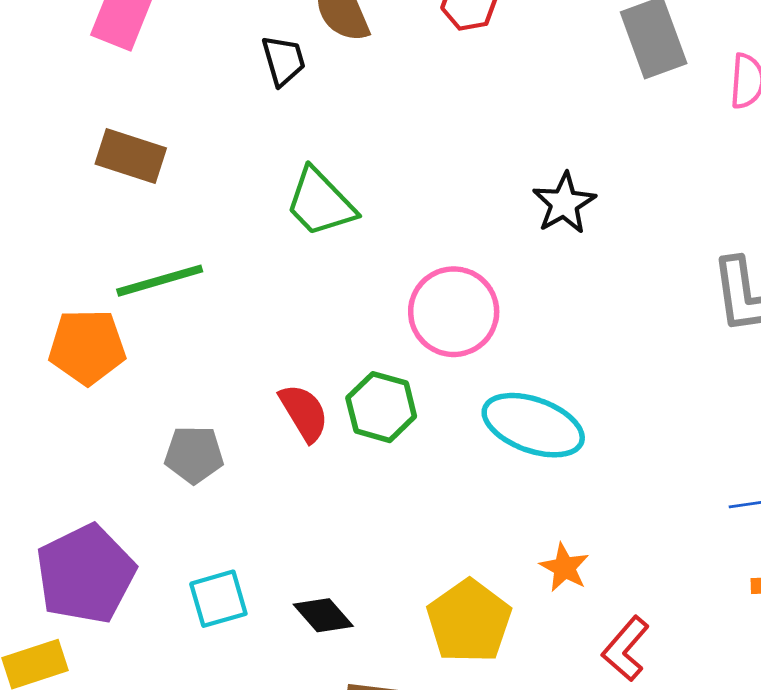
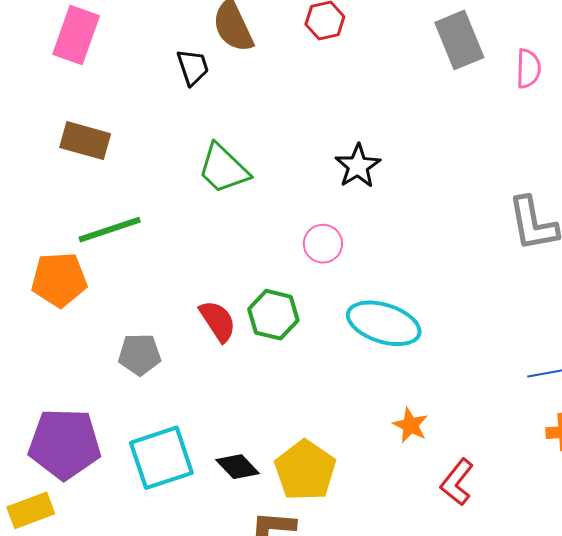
black star: (564, 203) -> (358, 166), moved
pink circle: (454, 312) -> (323, 244), size x0.6
purple pentagon: (86, 574) -> (65, 444), turned 30
cyan square: (218, 599) -> (161, 458), size x1.5
yellow pentagon: (469, 621) -> (305, 470), moved

